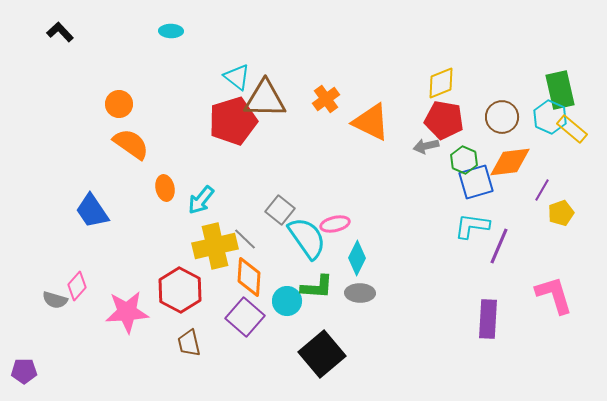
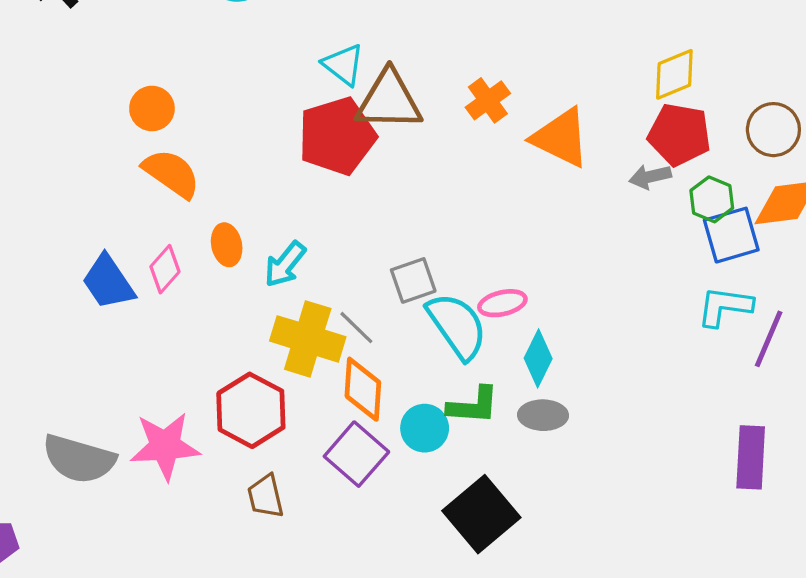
gray square: (280, 210) -> (413, 280), turned 32
yellow cross: (215, 246) -> (308, 339), turned 30
pink diamond: (77, 286) -> (165, 269), moved
gray semicircle: (55, 300) -> (79, 459), moved, size x1.8

